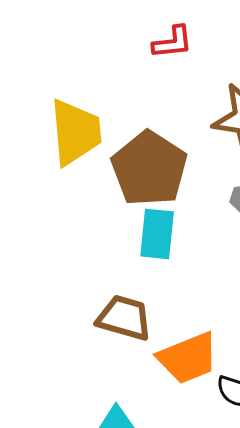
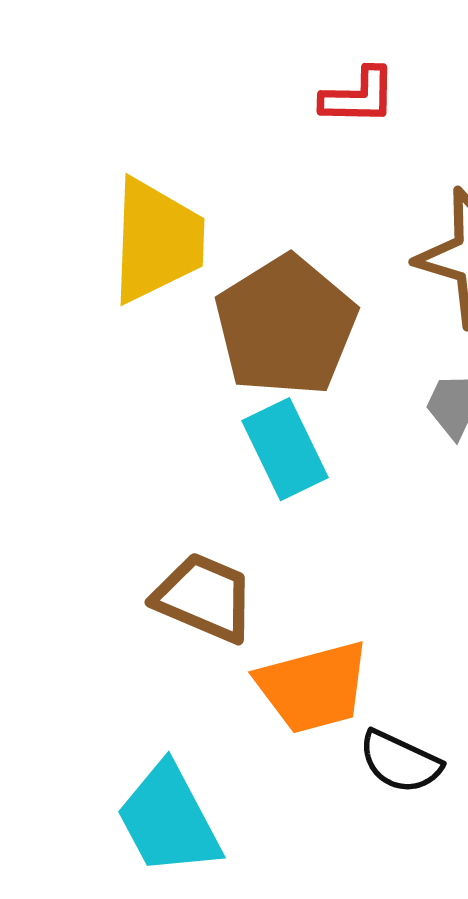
cyan rectangle: (157, 234) -> (285, 449), turned -39

